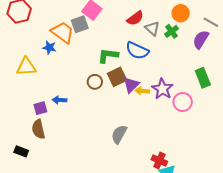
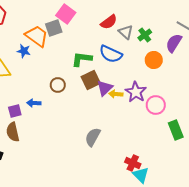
orange circle: (181, 13) -> (154, 60), moved
green rectangle: (203, 78) -> (176, 130), moved
brown circle: (95, 82) -> (58, 85), moved

